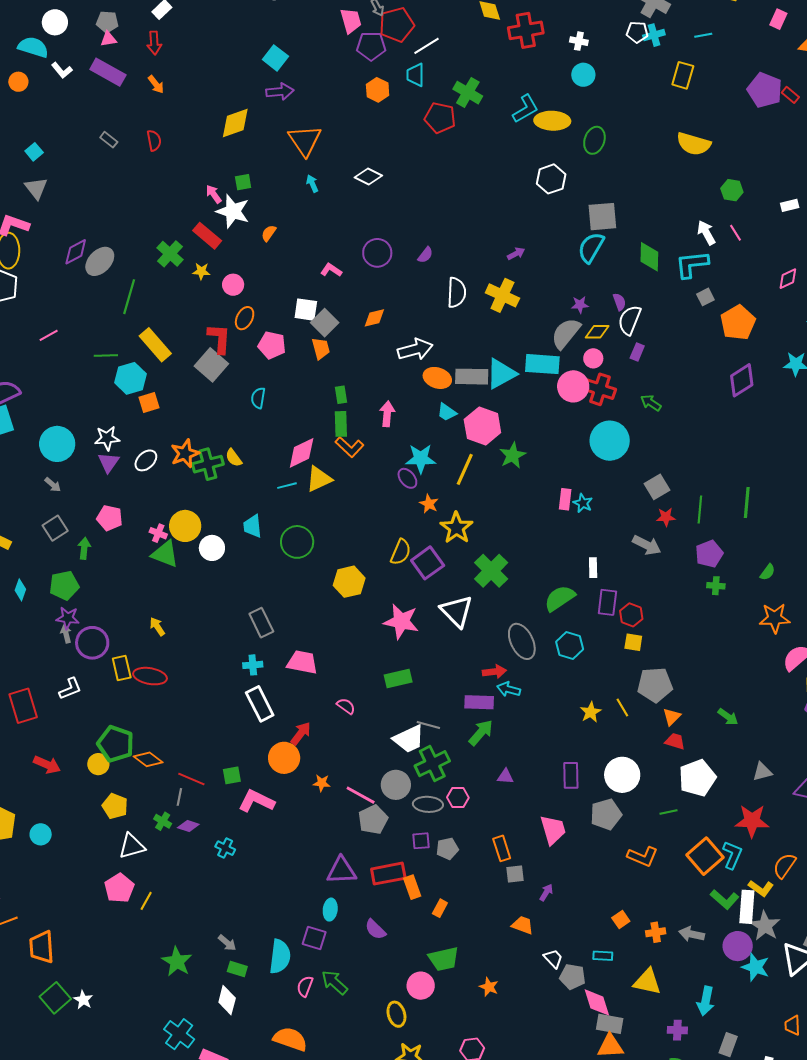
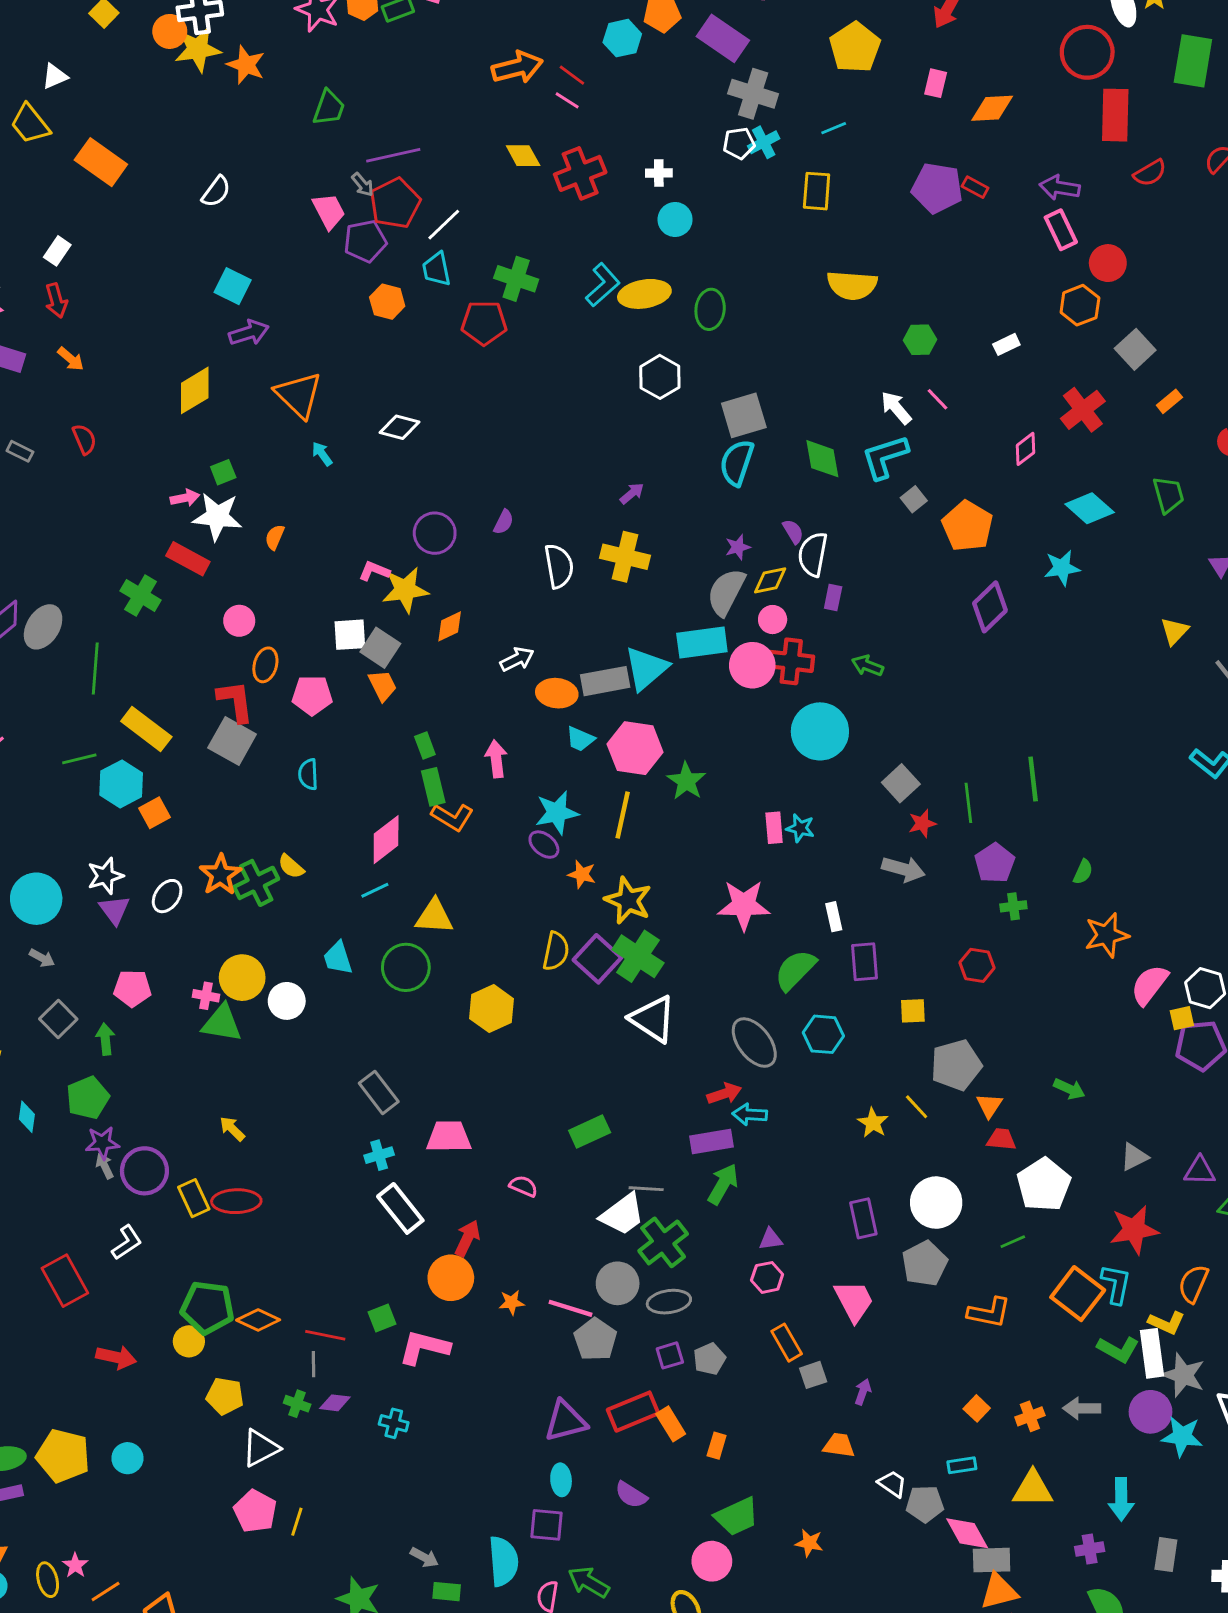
pink arrow: (214, 194) -> (185, 498), turned 126
yellow star: (201, 271) -> (405, 590), moved, size x1.8
white arrow: (415, 349) -> (517, 659), size x0.7
yellow triangle: (319, 479) -> (434, 916), moved, turned 40
green cross: (491, 571) -> (638, 956), moved
red hexagon: (631, 615) -> (977, 965), moved
pink star: (401, 621) -> (744, 905), moved
pink hexagon: (458, 797) -> (767, 1277), moved

